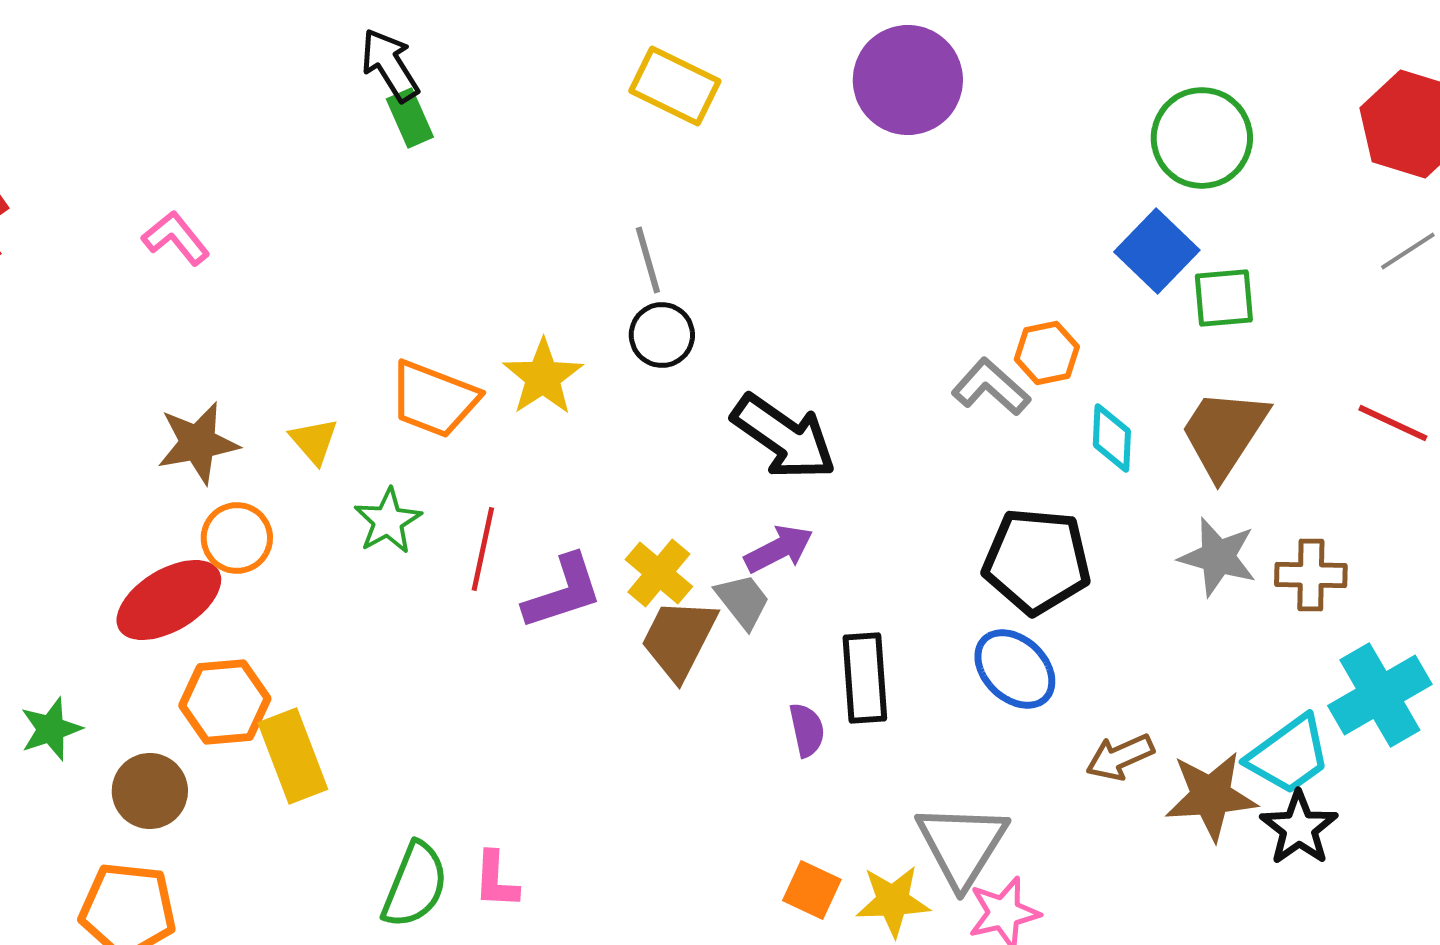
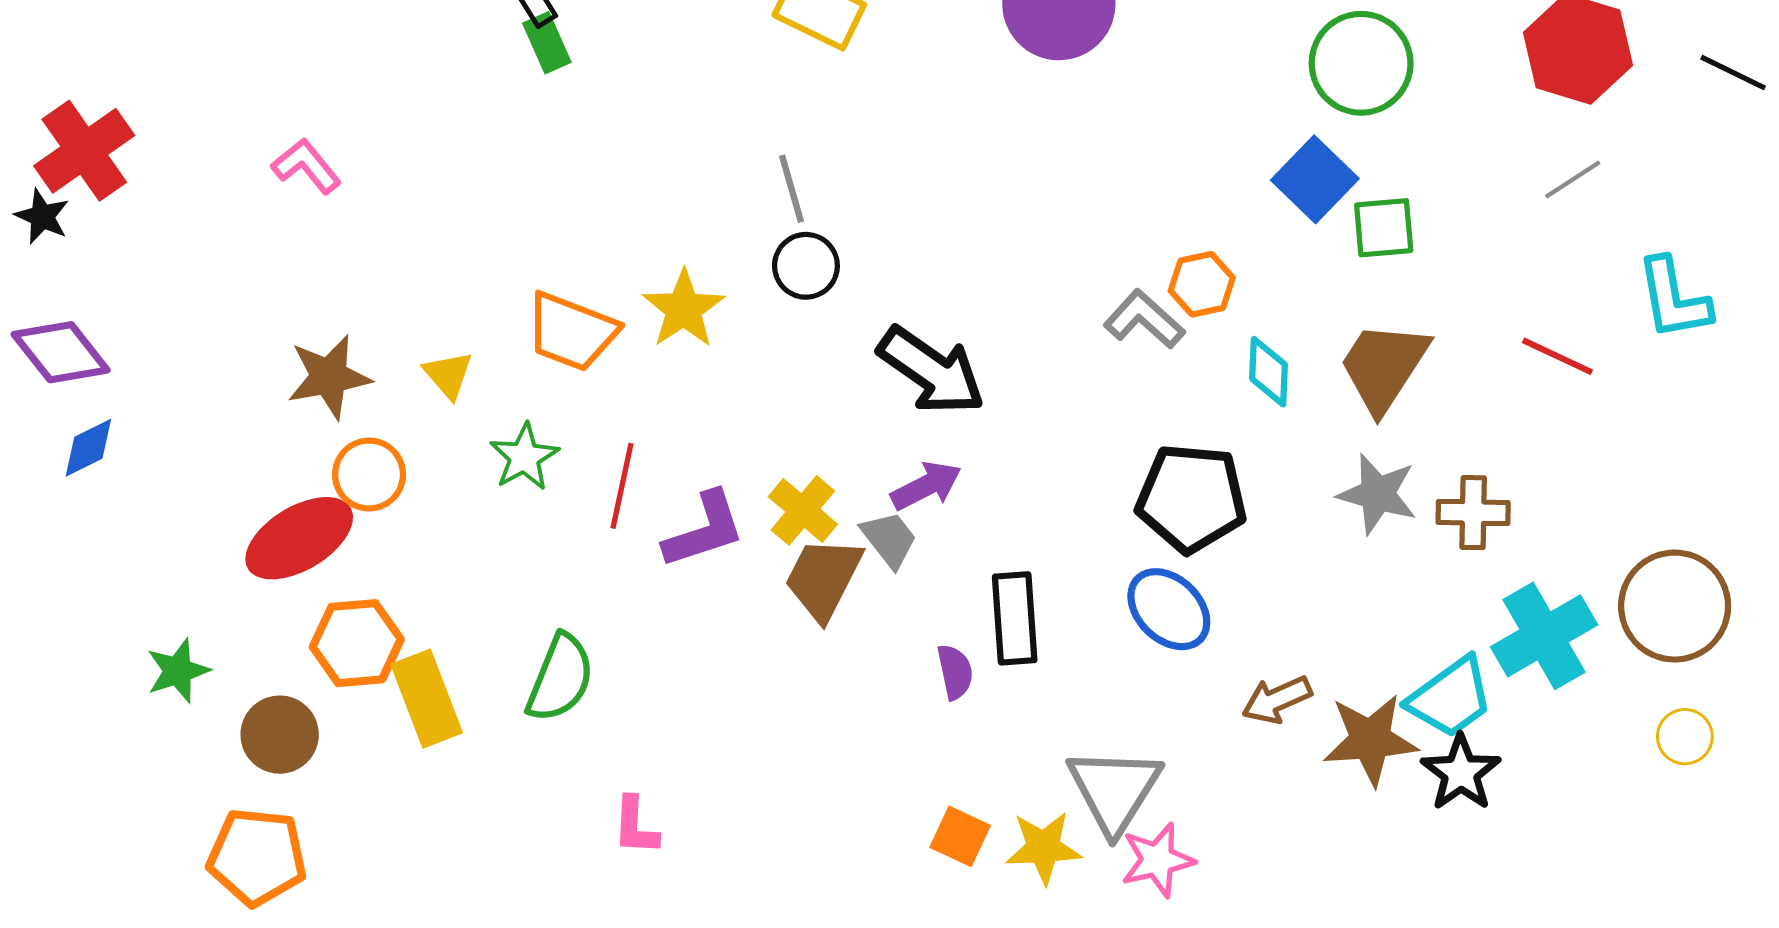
green semicircle: (415, 885) -> (560, 678), moved

